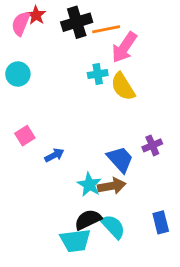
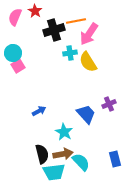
red star: (36, 15) -> (35, 11), moved
black cross: (77, 22) -> (54, 30), moved
pink square: (25, 136) -> (18, 66), moved
brown arrow: (112, 186) -> (63, 154), moved
black semicircle: (88, 220) -> (42, 154), moved, turned 102

